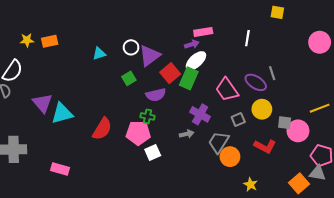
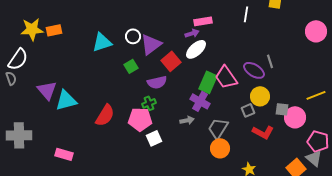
white line: (247, 38) -> (246, 14), moved
yellow star: (27, 40) -> (32, 29), size x1.6
cyan triangle: (99, 54) -> (102, 42), size x1.5
green rectangle: (189, 78) -> (208, 82), moved
green cross: (148, 116) -> (149, 103), turned -32
gray square: (238, 120) -> (248, 110), moved
orange circle: (230, 157) -> (220, 148), moved
gray triangle: (318, 173) -> (314, 158), turned 30

